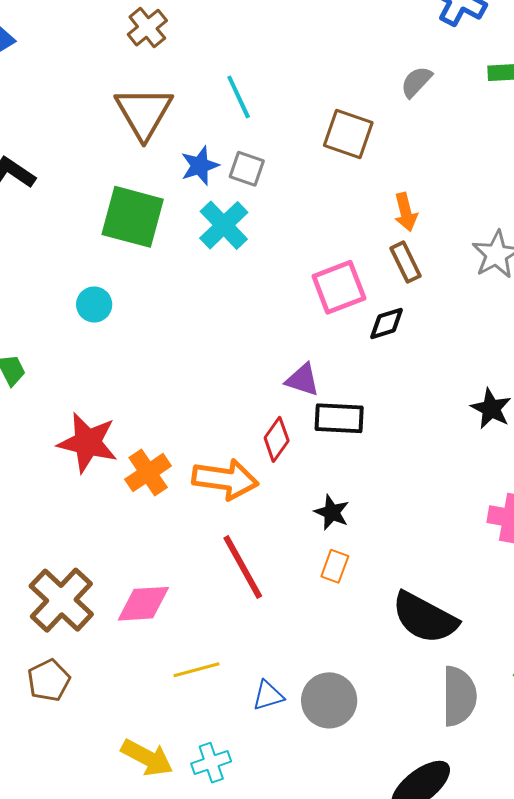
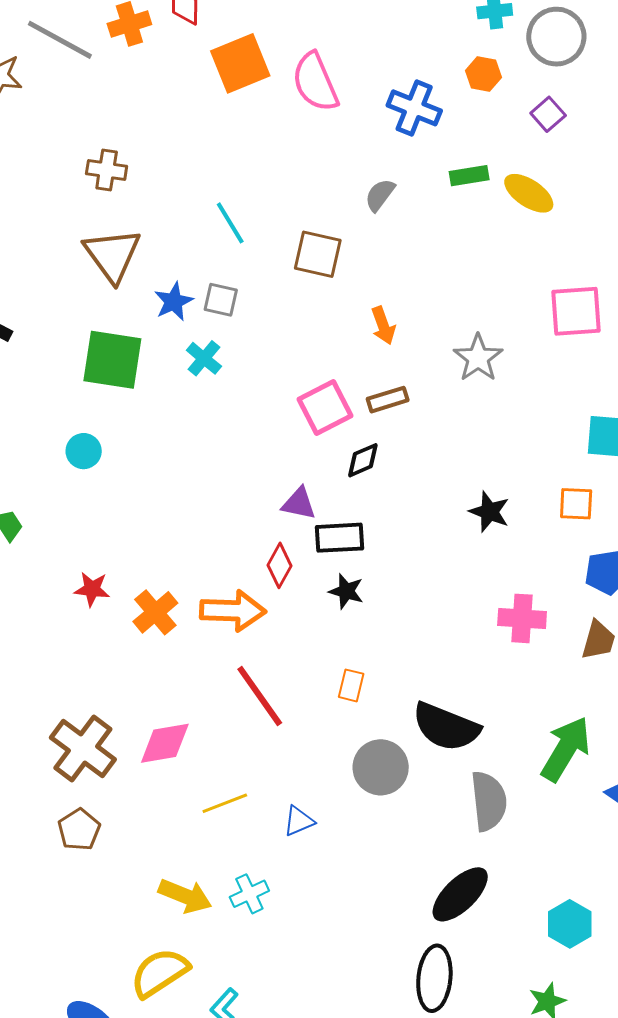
brown cross: (147, 28) -> (107, 170), turned -36
cyan line: (239, 97) -> (230, 223), moved
cyan cross: (224, 225) -> (204, 358), size x0.7
brown rectangle: (405, 262) -> (388, 400), moved, turned -75
black diamond: (387, 323) -> (363, 460), moved
red star: (88, 443) -> (92, 589), size x0.6
black star: (332, 512) -> (346, 591), moved
gray circle: (329, 700) -> (381, 767), moved

